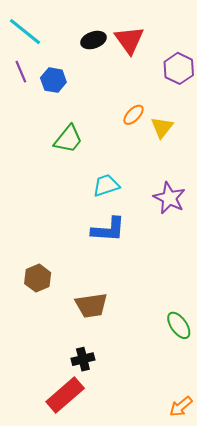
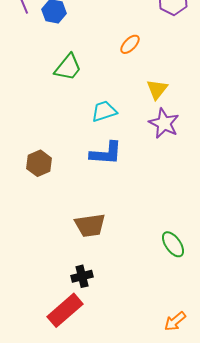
yellow triangle: (162, 127) -> (157, 89), moved
brown hexagon: (38, 278) -> (39, 163), moved

